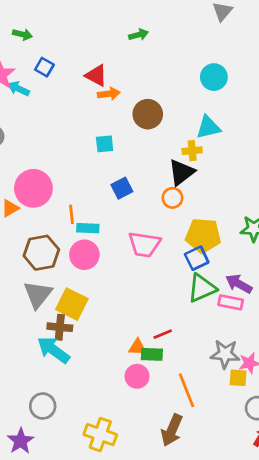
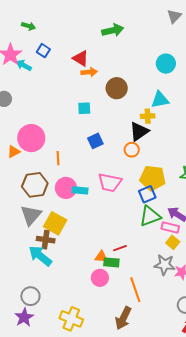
green arrow: (139, 35) -> (113, 30), size x1.5
cyan rectangle: (88, 228) -> (80, 190), moved
yellow square: (238, 378) -> (173, 242), moved, turned 32
purple star: (21, 441) -> (24, 317), moved

